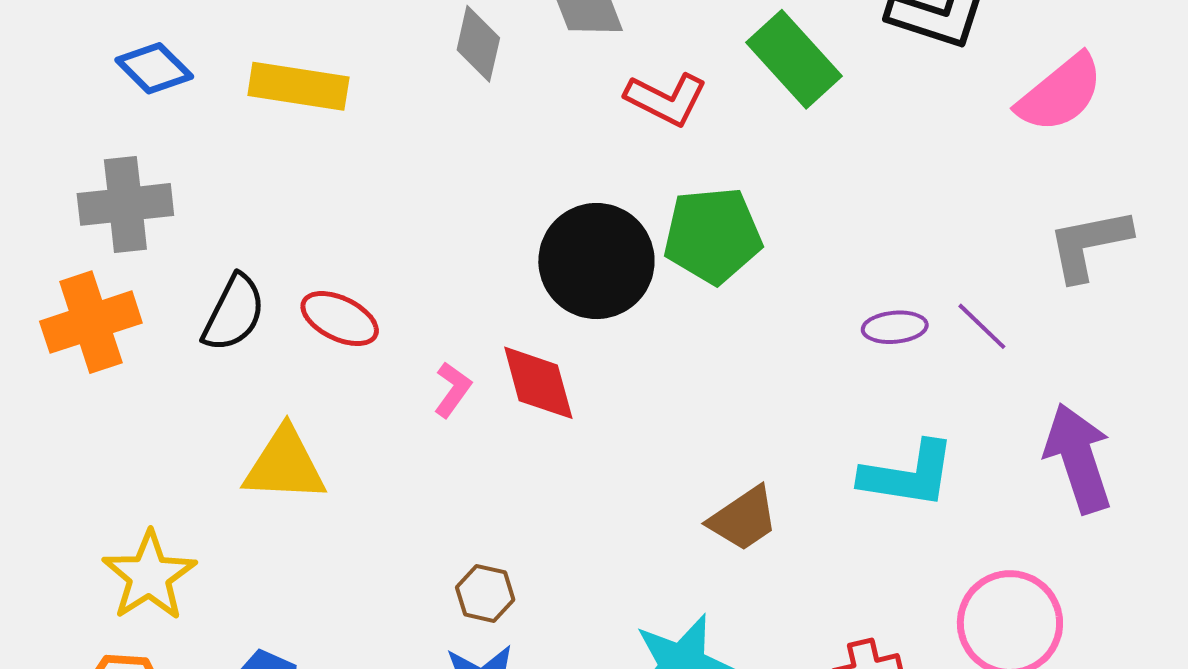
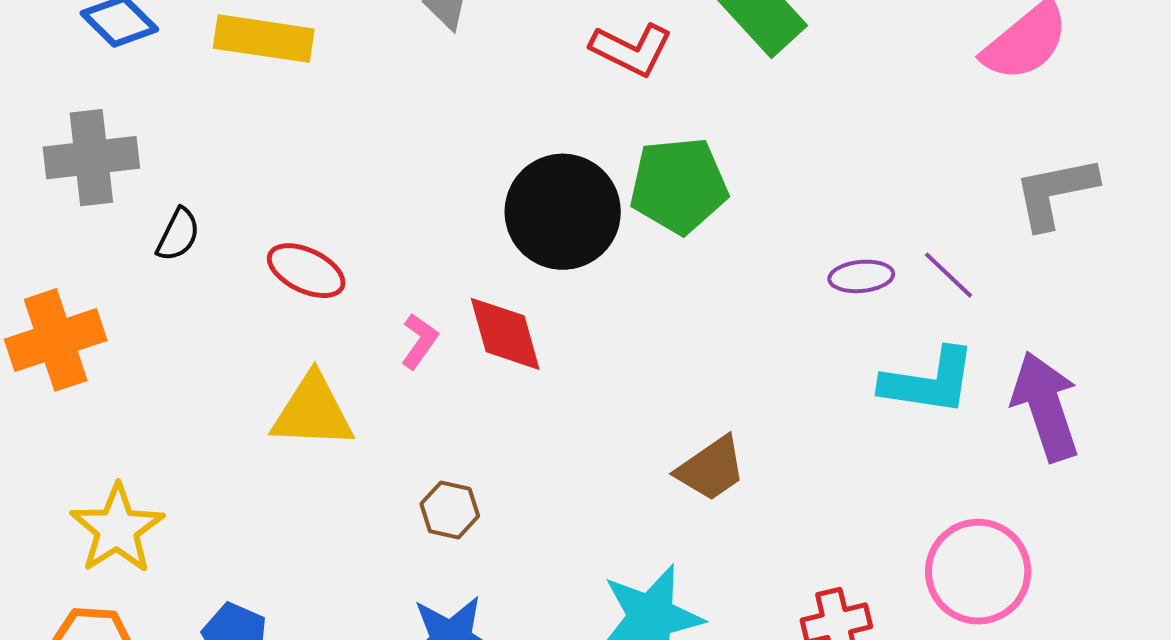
black semicircle: (234, 313) -> (178, 235), moved, size x0.7
orange cross: (91, 322) -> (56, 340), moved
yellow triangle: (285, 465) -> (313, 412), moved
cyan L-shape: (908, 475) -> (929, 381), moved
brown hexagon: (485, 593) -> (450, 510), moved

